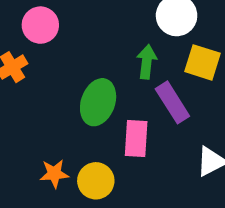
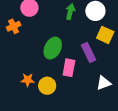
green arrow: (147, 62) -> (70, 12), moved

